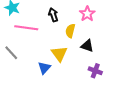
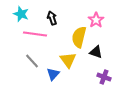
black arrow: (53, 15) -> (52, 18), moved
yellow semicircle: (70, 31) -> (79, 37), size x1.5
gray line: (11, 53) -> (32, 61), moved

